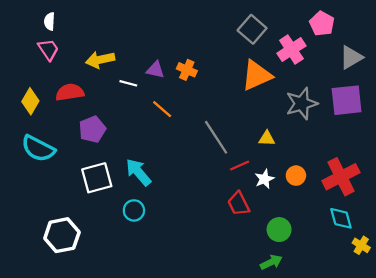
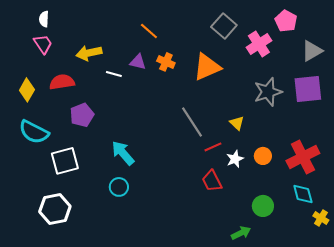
orange triangle: (257, 75) -> (207, 67), moved
orange line: (162, 109) -> (149, 31), moved
yellow triangle: (267, 138) -> (237, 123), turned 42
white square: (97, 178) -> (65, 161), moved
green circle: (279, 230) -> (263, 206), moved

